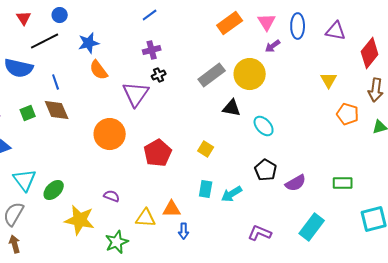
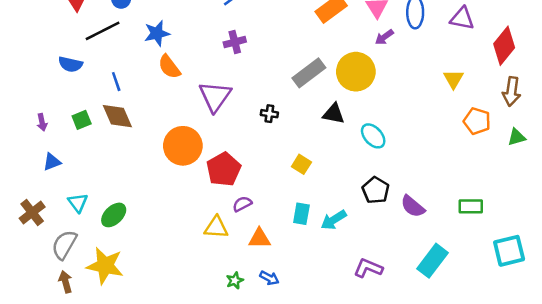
blue semicircle: (19, 68) -> (70, 64), size x0.7
black cross: (159, 75) -> (269, 114), moved, turned 32
red pentagon: (158, 153) -> (224, 169), moved
cyan triangle: (25, 180) -> (78, 203), size x0.7
purple semicircle: (296, 183) -> (413, 206), turned 70
purple semicircle: (112, 196) -> (242, 204), moved, turned -49
yellow triangle: (146, 218) -> (216, 227), moved
yellow star: (80, 220) -> (105, 266), moved
blue arrow: (184, 231) -> (269, 278), moved, turned -63
green star: (117, 242) -> (235, 280), moved, size x0.6

